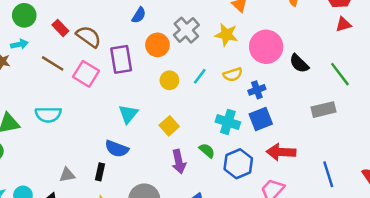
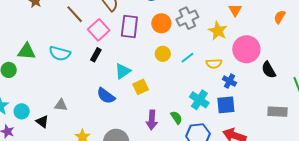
blue cross: (257, 90) -> (229, 81), turned 32
yellow square: (169, 126) -> (141, 87), moved
black rectangle: (100, 172) -> (96, 55), moved

